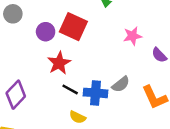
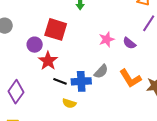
purple circle: (46, 32) -> (35, 45), moved
pink star: (132, 36) -> (107, 39), moved

